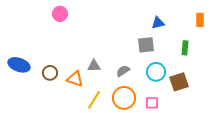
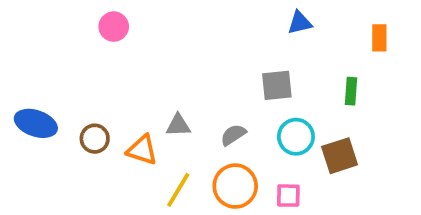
blue triangle: (158, 23) -> (300, 23), moved

